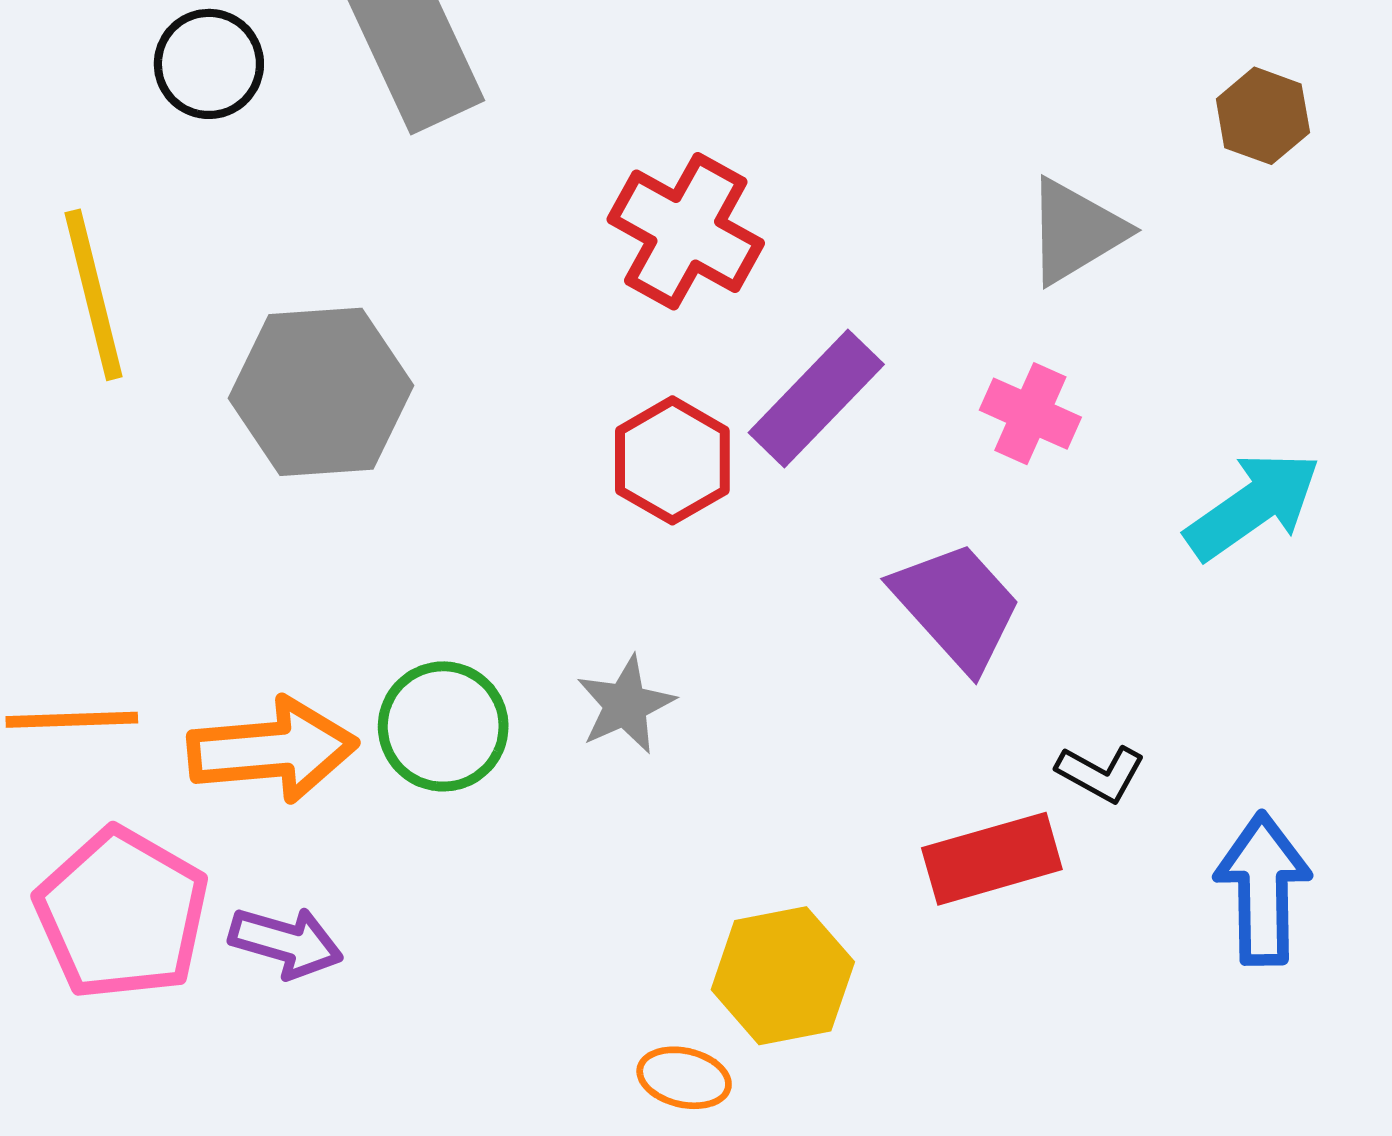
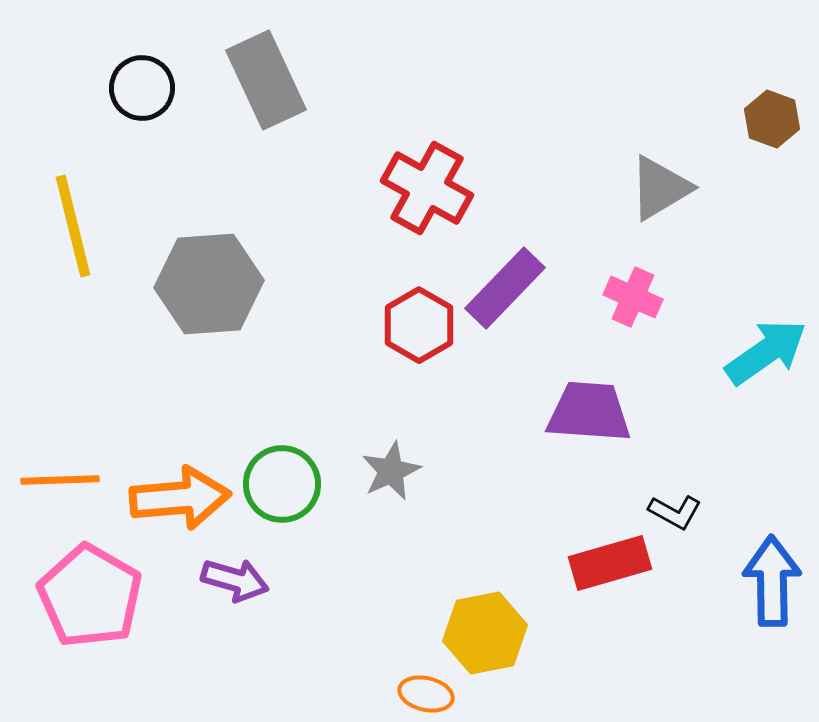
purple trapezoid: (957, 606) -> (589, 412), turned -44
purple arrow: (286, 942) -> (235, 580), moved

